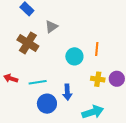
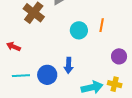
yellow cross: (98, 79) -> (115, 84), moved
cyan line: (38, 82) -> (21, 76), moved

